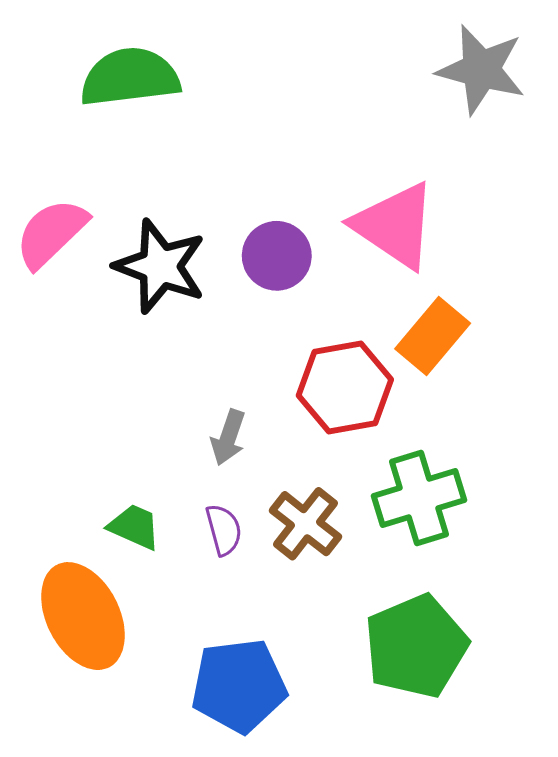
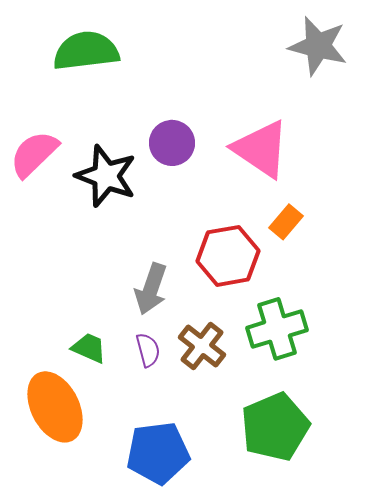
purple circle: (277, 256) -> (172, 143), moved
orange rectangle: (433, 336) -> (286, 222), size x0.7
gray arrow: (228, 437) -> (151, 289), size x1.4

